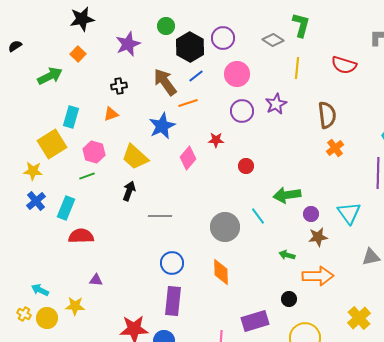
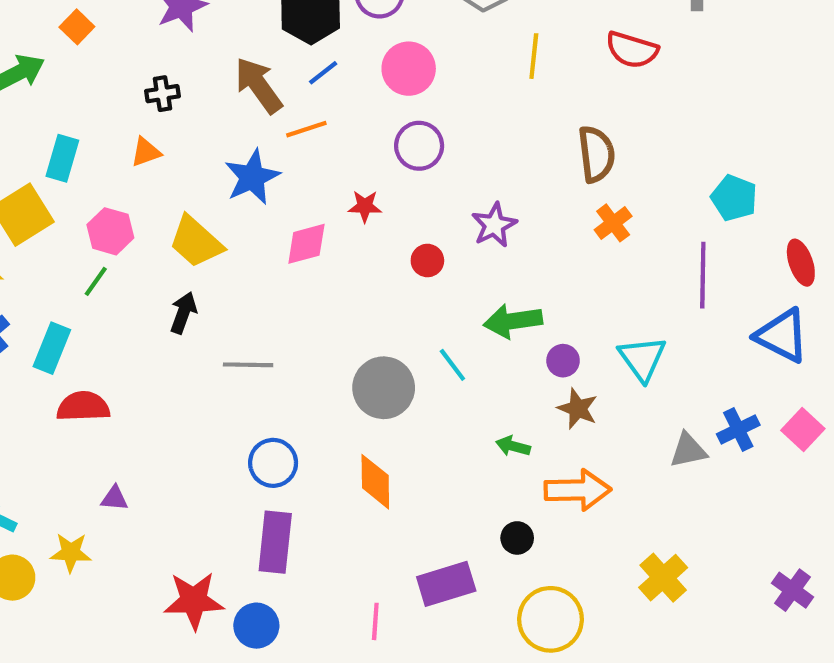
purple star: (276, 104) -> (494, 225), moved
pink diamond: (188, 158) -> (306, 244), turned 35
green line: (87, 176) -> (96, 281), turned -35
brown star: (318, 237) -> (578, 409), turned 30

